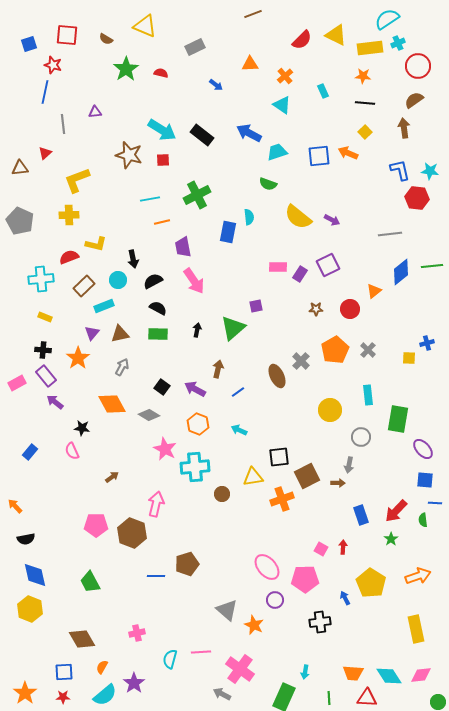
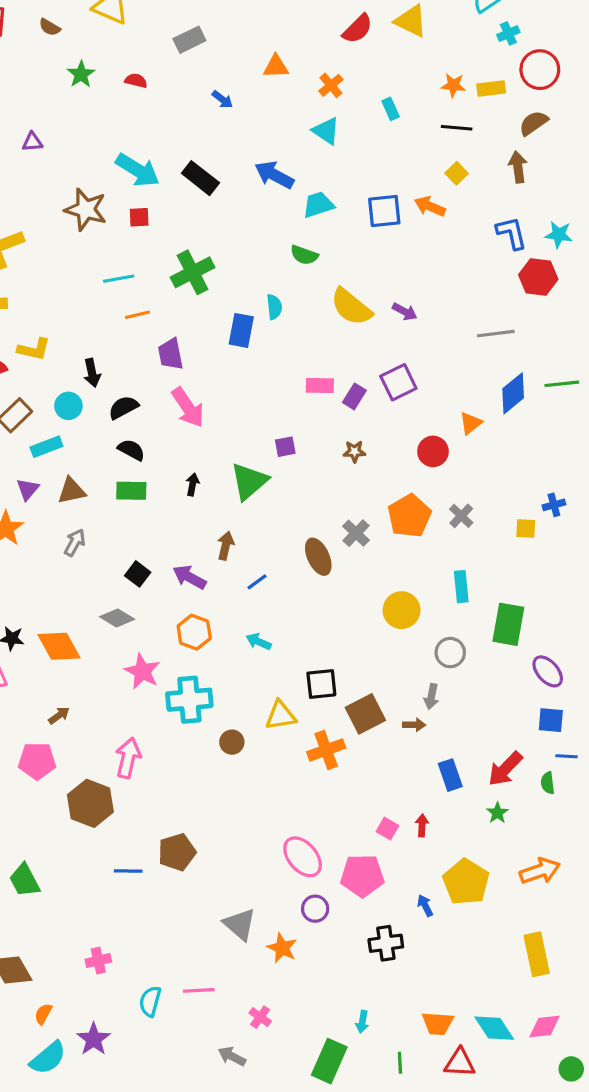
yellow rectangle: (370, 48) -> (491, 88), moved, size x0.7
green star: (126, 69) -> (81, 74), size x0.7
brown star: (316, 309) -> (354, 451), moved
orange diamond: (112, 404) -> (59, 646), moved
pink pentagon: (96, 525) -> (37, 761), moved
pink cross: (240, 669) -> (260, 1017), size x0.5

